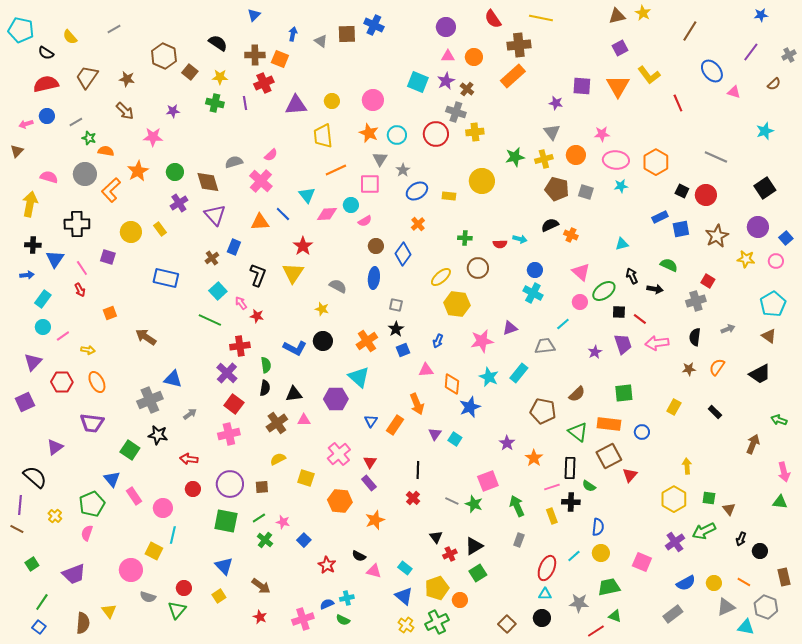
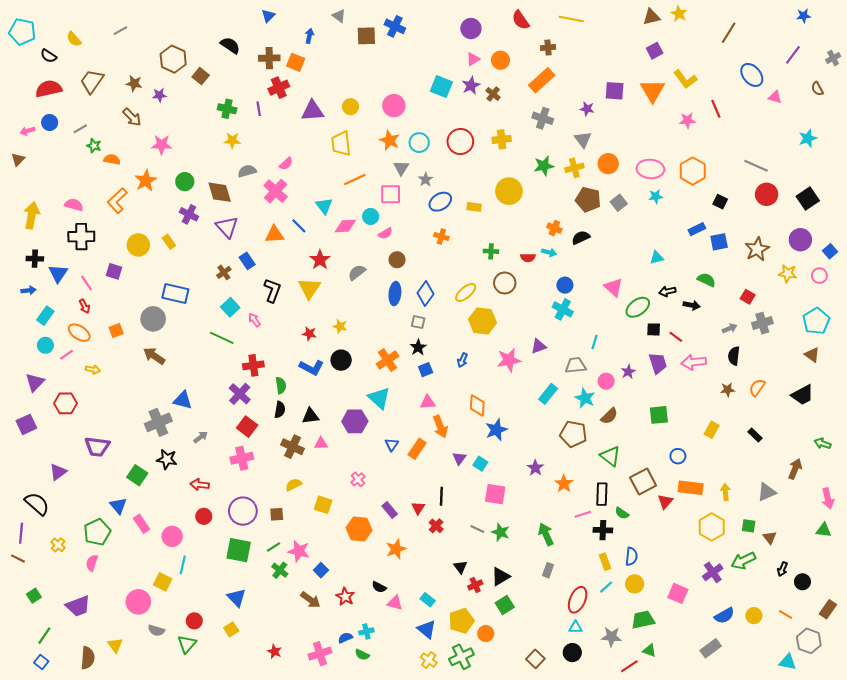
gray triangle: (321, 41) -> (339, 16), moved
brown cross: (519, 45) -> (548, 48), size x0.6
pink triangle: (448, 56) -> (473, 59), turned -32
yellow star: (220, 77) -> (232, 140), moved
brown semicircle: (774, 84) -> (817, 89), turned 104
purple star: (173, 111) -> (159, 95), moved
gray cross: (456, 112) -> (543, 118), moved
pink star: (602, 134) -> (687, 120), moved
gray circle: (85, 174) -> (153, 319), moved
pink semicircle: (49, 177) -> (74, 205), moved
gray square: (586, 192) -> (619, 203), turned 35
red circle: (706, 195) -> (767, 194), moved
purple cross: (179, 203) -> (189, 214), turned -30
orange cross: (418, 224) -> (441, 237), turned -32
orange cross: (571, 235) -> (554, 228), moved
blue rectangle: (234, 247) -> (247, 261), turned -56
blue diamond: (403, 254) -> (426, 294), moved
black arrow: (632, 276) -> (667, 291), turned -77
gray semicircle: (338, 286) -> (357, 272), moved, turned -66
gray cross: (696, 301) -> (762, 323), moved
pink circle: (580, 302) -> (606, 381), moved
red star: (257, 316) -> (309, 334), moved
cyan line: (563, 324) -> (594, 342), turned -32
gray arrow: (728, 329) -> (730, 328), moved
pink triangle: (426, 370) -> (428, 402), moved
cyan star: (489, 377) -> (585, 398), moved
orange ellipse: (97, 382) -> (79, 333), moved, turned -30
brown cross: (277, 423) -> (292, 447), turned -30
orange rectangle: (609, 424) -> (691, 488), moved
pink cross: (339, 454) -> (358, 479), size x0.6
red triangle: (370, 462) -> (418, 508), moved
pink square: (488, 481) -> (495, 494), moved, turned 30
yellow rectangle: (552, 516) -> (605, 562), moved
pink star: (283, 522) -> (299, 551), size x1.5
brown rectangle: (784, 577) -> (828, 609), turned 48
brown arrow: (261, 586) -> (310, 600), moved
gray triangle: (726, 607) -> (767, 492), moved

